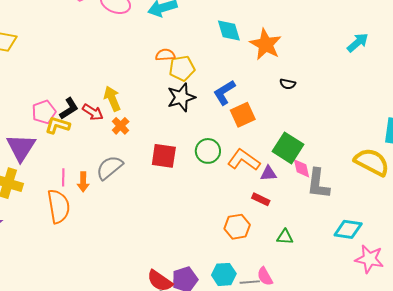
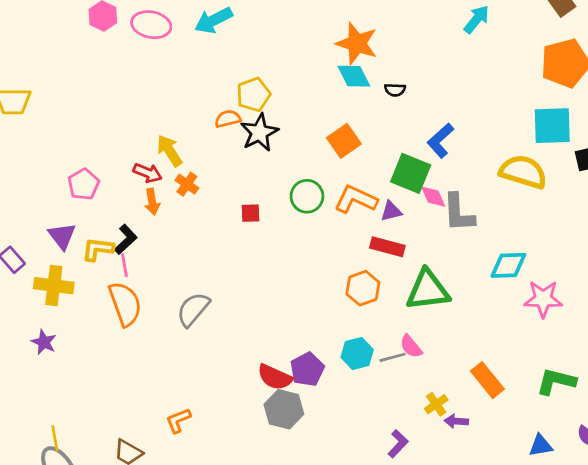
cyan diamond: (229, 30) -> (354, 76), moved
orange semicircle: (165, 55) -> (228, 119), moved
blue L-shape: (224, 92) -> (440, 140), moved
black L-shape: (69, 109) -> (126, 239), moved
yellow L-shape: (58, 125) -> (98, 249), moved
purple triangle: (21, 147) -> (62, 236), size x0.7
red square: (164, 156) -> (251, 213), size x0.6
gray semicircle: (110, 168) -> (193, 309), moved
orange arrow: (83, 182) -> (152, 202), moved
red rectangle: (261, 199) -> (387, 247), size x1.4
green triangle: (285, 237) -> (428, 290), size x2.0

